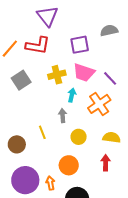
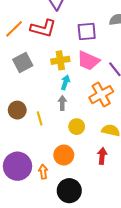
cyan arrow: (72, 95) -> (65, 82), moved
brown circle: (17, 144) -> (17, 110), moved

